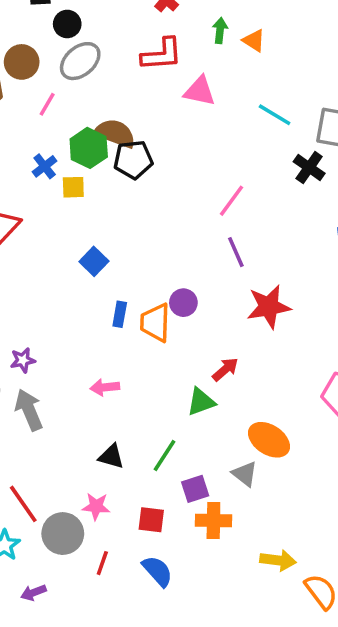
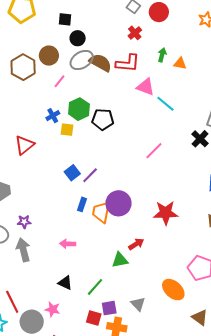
orange triangle: (254, 41) -> (180, 63), turned -32
cyan line: (275, 115) -> (165, 104), moved
brown semicircle: (115, 133) -> (100, 63), moved
purple line: (236, 252) -> (90, 175), moved, turned 60
purple circle: (183, 303) -> (119, 203), size x1.6
orange ellipse: (269, 440) -> (173, 290), moved
red square: (151, 520) -> (94, 318), moved

